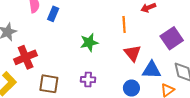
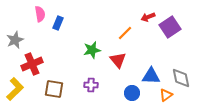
orange line: (124, 24) -> (125, 33), turned 49
purple square: (172, 38) -> (170, 27), moved
red triangle: (133, 53) -> (118, 60), moved

